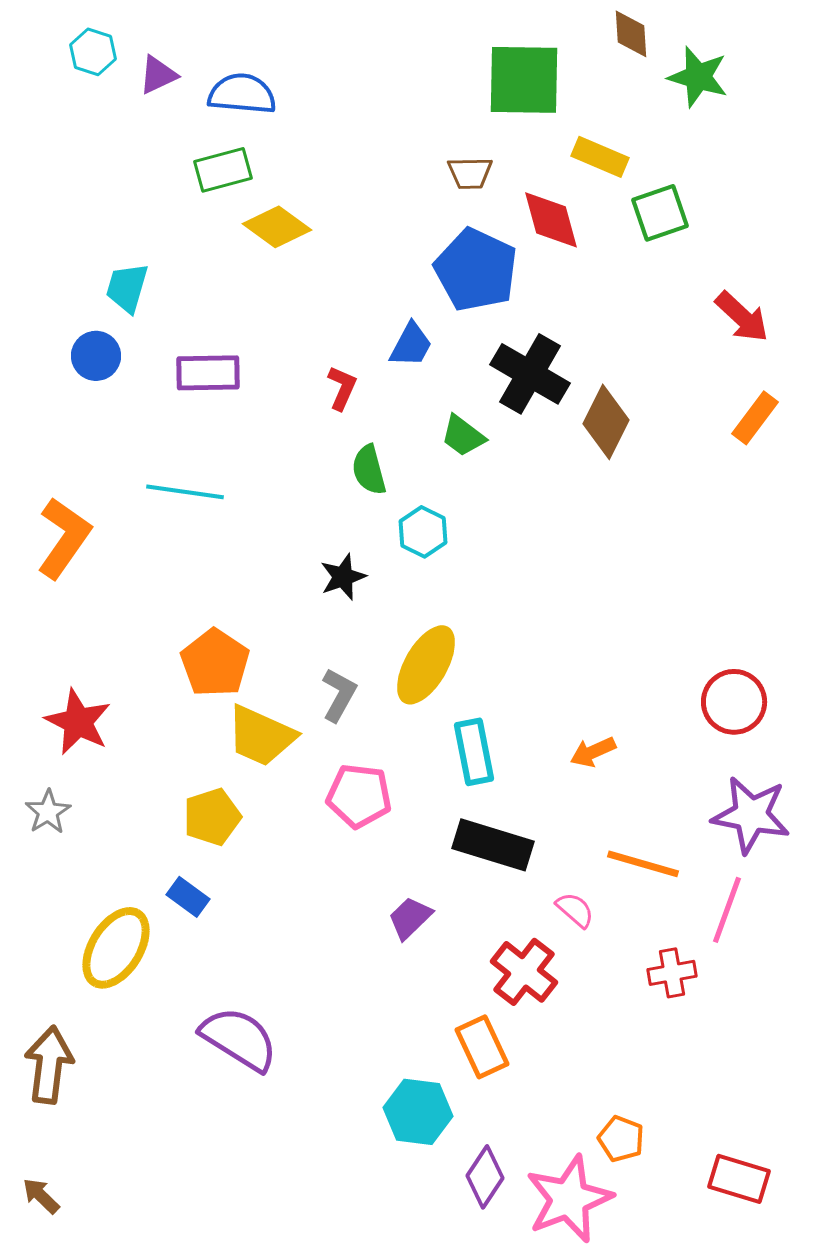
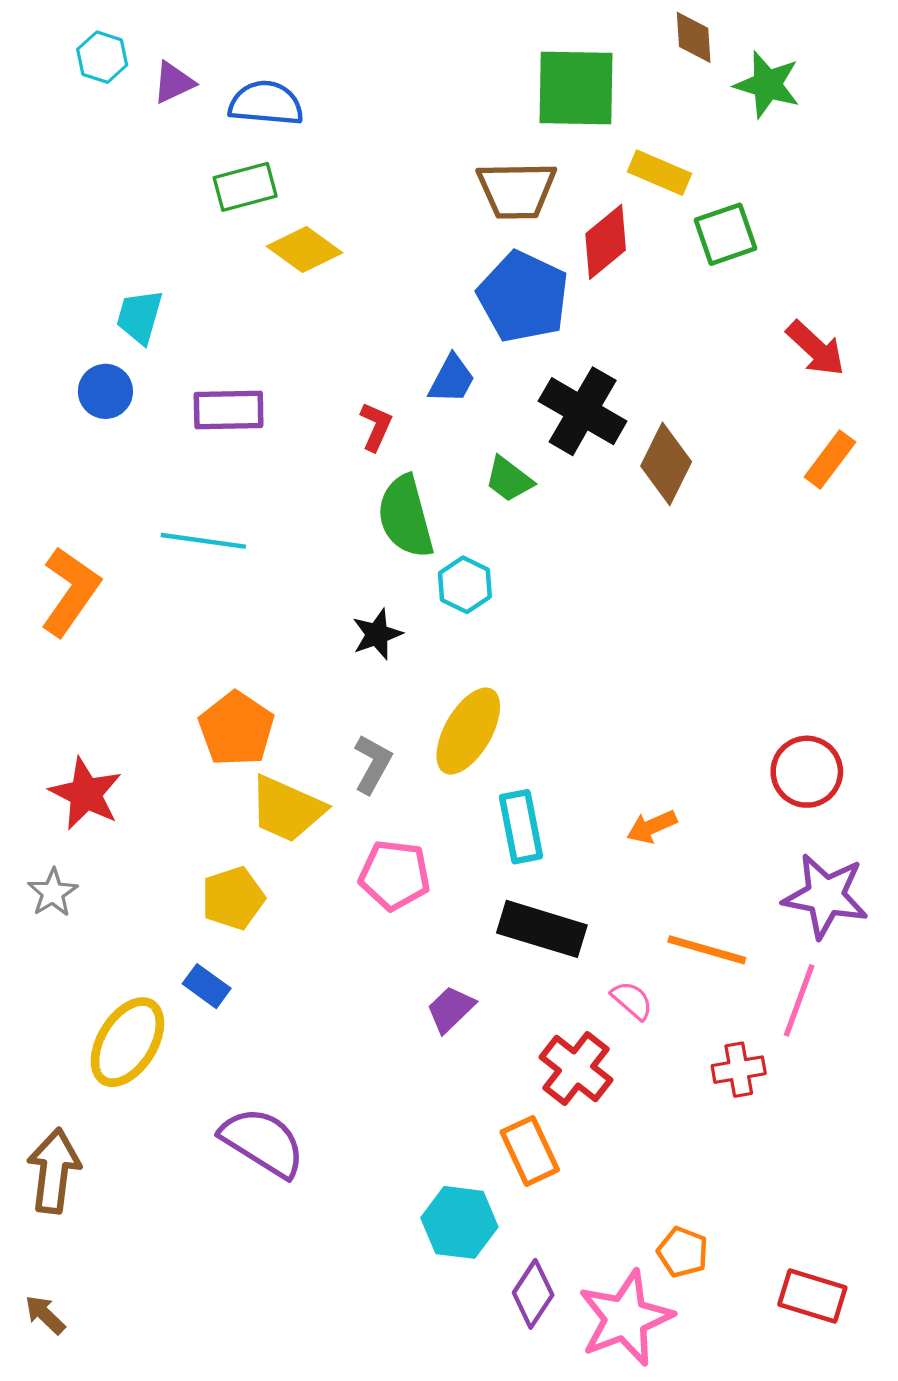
brown trapezoid: (470, 173) -> (517, 190), size x1.6
red diamond: (551, 220) -> (606, 242), turned 66
green semicircle: (369, 470) -> (406, 517), size x1.5

